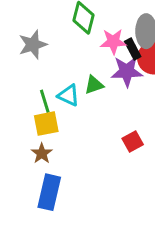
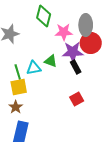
black rectangle: (133, 49) -> (76, 67), moved
green triangle: (94, 85) -> (51, 61), turned 40
cyan triangle: (69, 95) -> (34, 68), turned -35

